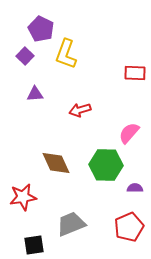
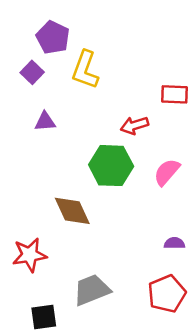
red arrow: (80, 110) -> (134, 125), moved
green hexagon: (106, 165) -> (111, 166), moved

